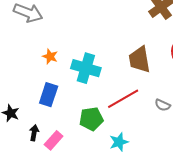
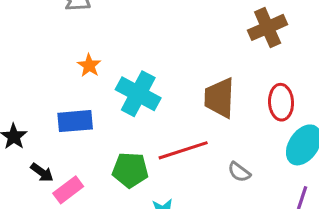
blue rectangle: (49, 95) -> (75, 121), turned 55
black arrow: (34, 133) -> (42, 172), turned 105

